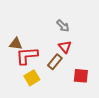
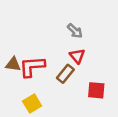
brown triangle: (16, 44) -> (13, 64), moved
yellow square: (32, 78) -> (32, 103), moved

